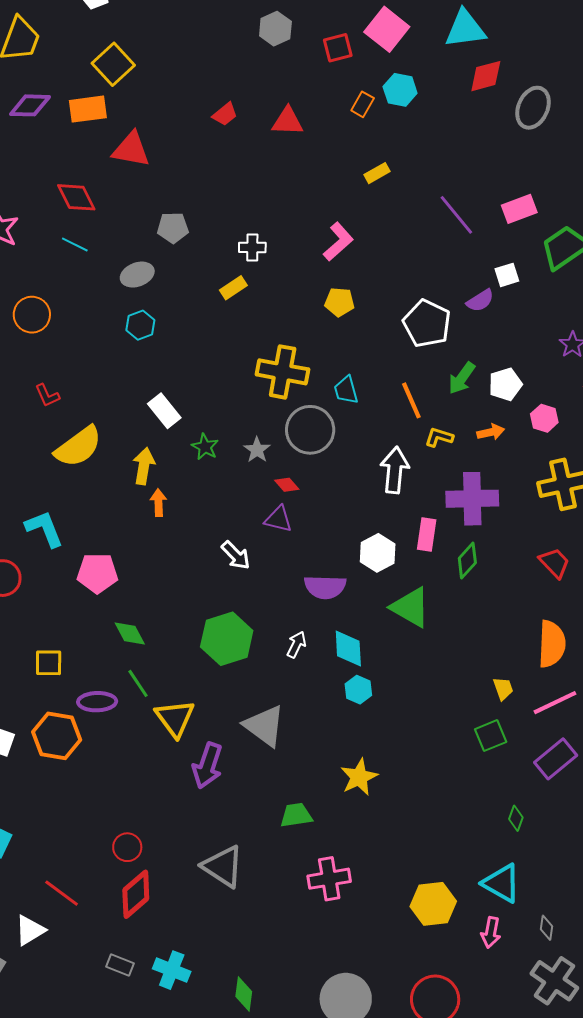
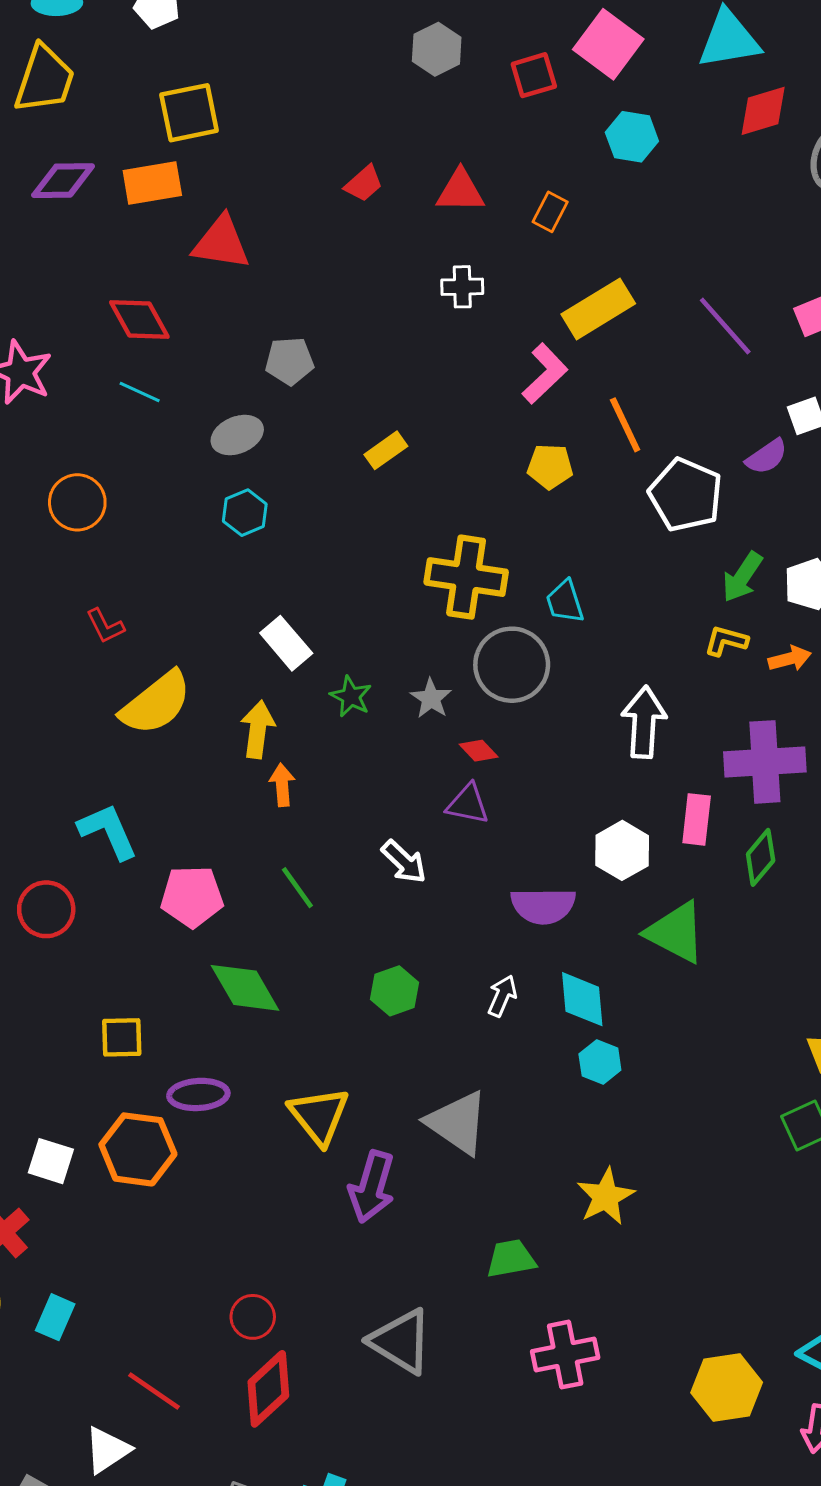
yellow square: (113, 64) -> (189, 113), turned 33
orange rectangle: (363, 104) -> (550, 212), moved
yellow rectangle: (377, 173) -> (598, 309), moved, size x1.8
white cross: (252, 247) -> (462, 287), moved
orange line: (411, 400) -> (625, 425), moved
yellow L-shape: (439, 437) -> (726, 641), moved
green diamond: (130, 633) -> (245, 988), size x1.4
green hexagon: (227, 639) -> (395, 991), size x0.6
green line: (138, 683) -> (297, 888), moved

